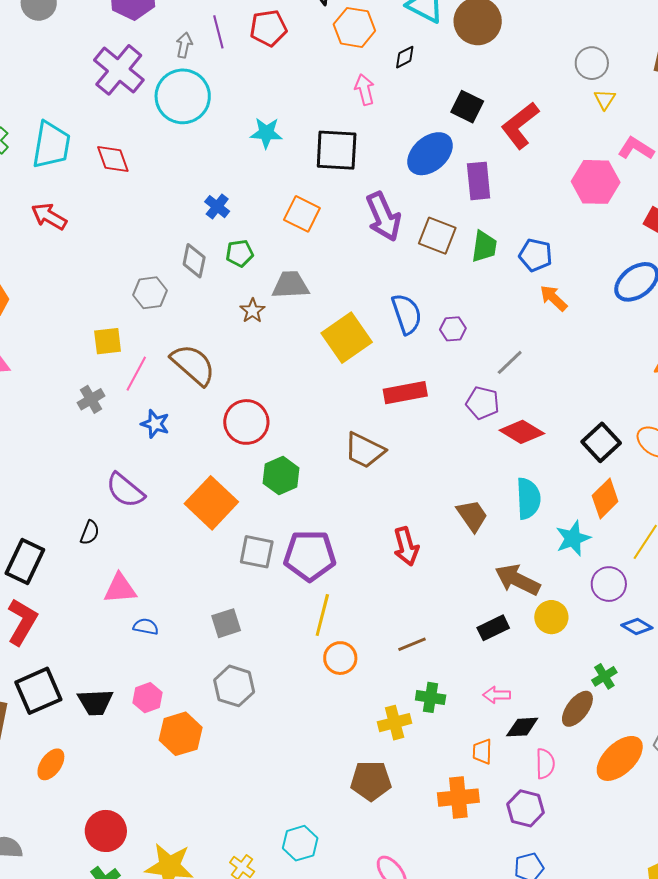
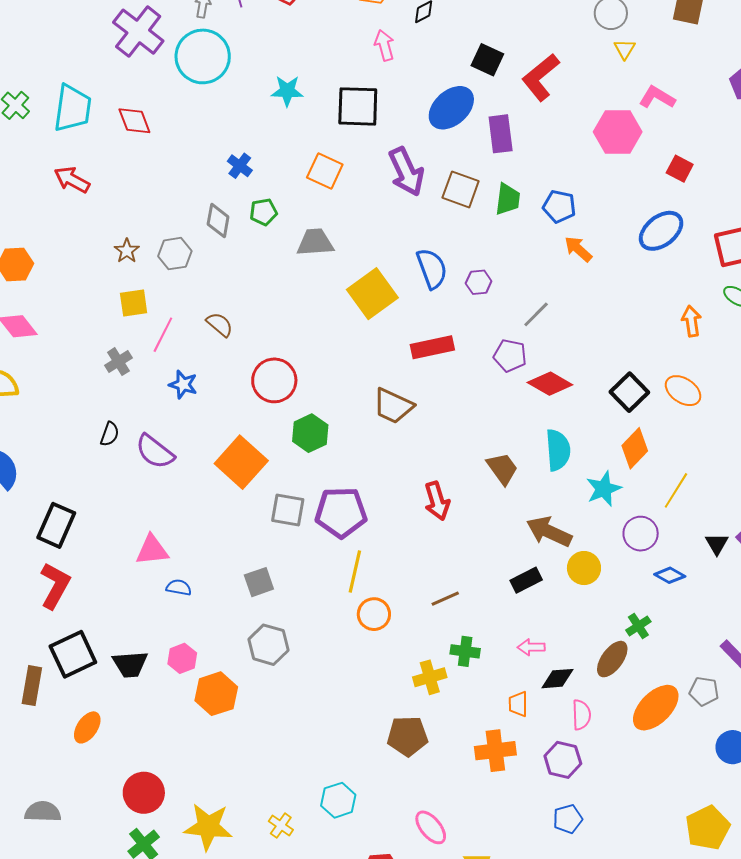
brown star: (252, 311) -> (127, 251), moved
brown semicircle: (193, 365) -> (220, 324), size x0.6
black semicircle: (90, 533) -> (110, 434), moved

